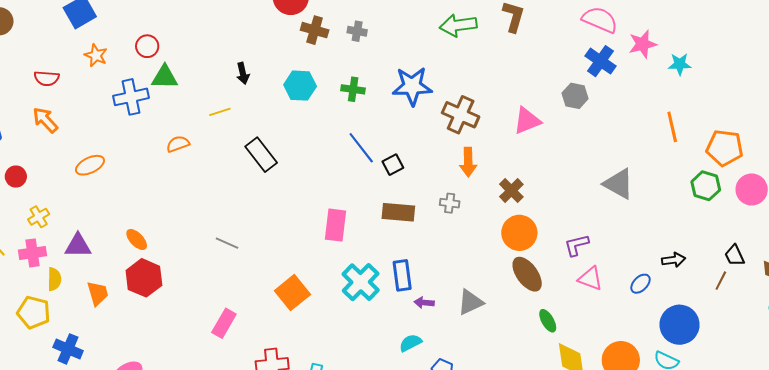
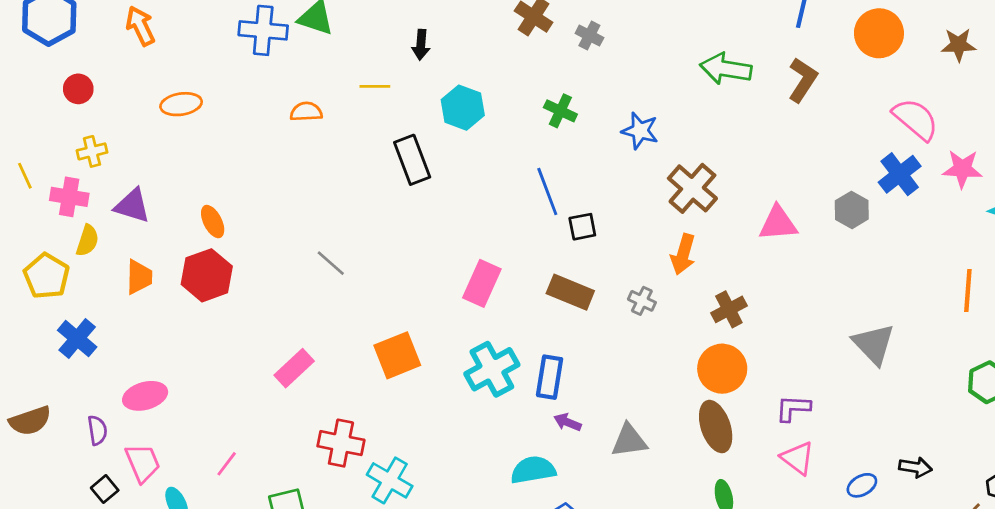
cyan hexagon: (300, 86) -> (463, 108), moved
blue star: (412, 86) -> (640, 131), size x0.7
cyan semicircle: (410, 343) -> (533, 470), size x1.4

